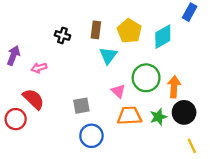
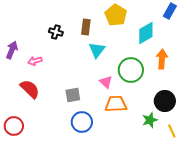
yellow pentagon: (129, 31) -> (116, 15), moved
orange arrow: (174, 87) -> (162, 59), moved
green star: (158, 117) -> (150, 120), moved
red circle: (16, 119) -> (14, 126), moved

